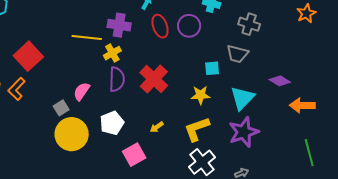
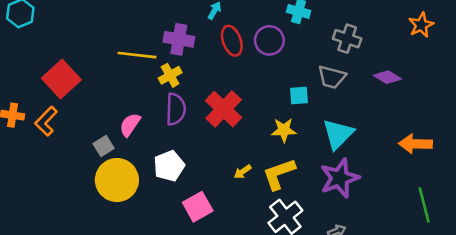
purple diamond: (280, 81) -> (387, 77), moved
yellow arrow: (157, 127) -> (243, 172), moved

